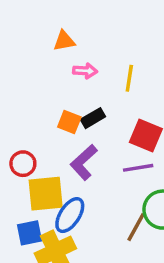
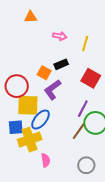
orange triangle: (64, 41) -> (30, 17), moved
orange square: (69, 122) -> (44, 73), moved
red circle: (23, 164) -> (17, 86), size x1.5
purple line: (138, 168) -> (83, 109), moved, turned -60

